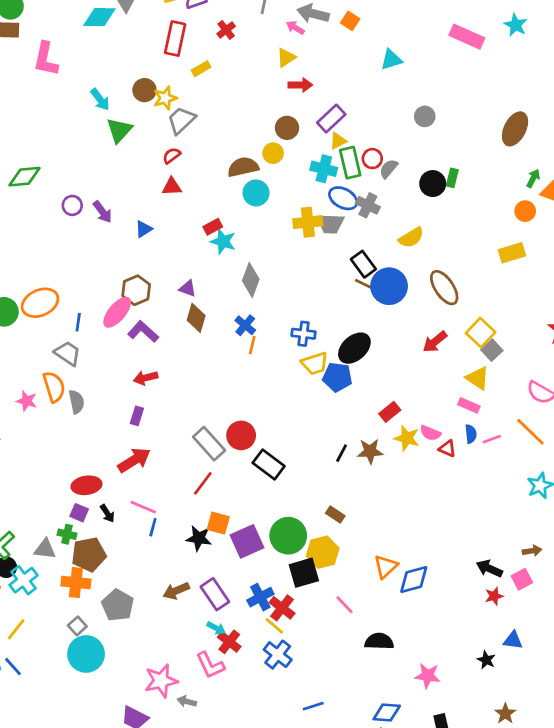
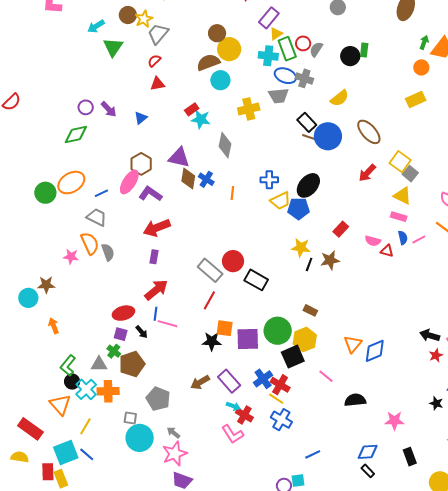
cyan arrow: (100, 100) -> (96, 26), turned 102
brown circle: (287, 128) -> (217, 33), moved
yellow circle: (273, 153) -> (229, 49), size x1.5
green diamond: (24, 177) -> (76, 134), moved
yellow cross: (308, 222) -> (249, 109), moved
purple triangle: (188, 288) -> (179, 158), size x1.6
blue line: (78, 322) -> (101, 193), turned 64
blue cross: (245, 325) -> (206, 179), moved
red arrow: (146, 378) -> (157, 228), size x1.5
yellow star: (407, 438) -> (301, 248), moved
blue line: (153, 527) -> (155, 314), moved
green cross: (67, 534) -> (114, 351), turned 32
purple square: (247, 541) -> (248, 339), turned 30
orange cross: (76, 583) -> (108, 391), moved
gray square: (77, 626) -> (130, 418), turned -32
pink star: (161, 681) -> (175, 454), moved
gray arrow: (187, 701) -> (174, 433), moved, turned 32

